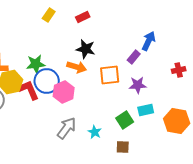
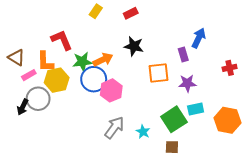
purple rectangle: (134, 57) -> (183, 54), turned -56
orange arrow: (77, 67) -> (103, 60), moved, turned -42
red L-shape: (29, 90) -> (62, 40), moved
green square: (125, 120) -> (174, 119), size x1.4

